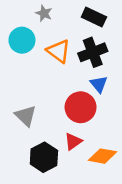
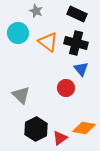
black cross: (93, 52) -> (76, 43), turned 35
red circle: (81, 107) -> (66, 88), size x0.7
red triangle: (73, 141) -> (60, 138), moved

